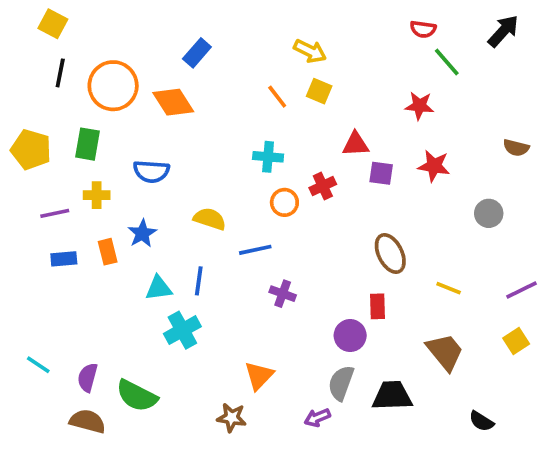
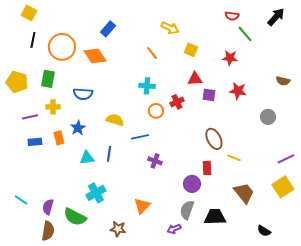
yellow square: (319, 91) -> (191, 50), moved
yellow line: (449, 288) -> (234, 158), moved
cyan cross: (182, 330) -> (96, 193), moved
yellow square: (516, 341) -> (283, 187), size x1.5
brown star: (232, 418) -> (118, 229), moved
brown semicircle: (88, 421) -> (48, 231), turned 84

